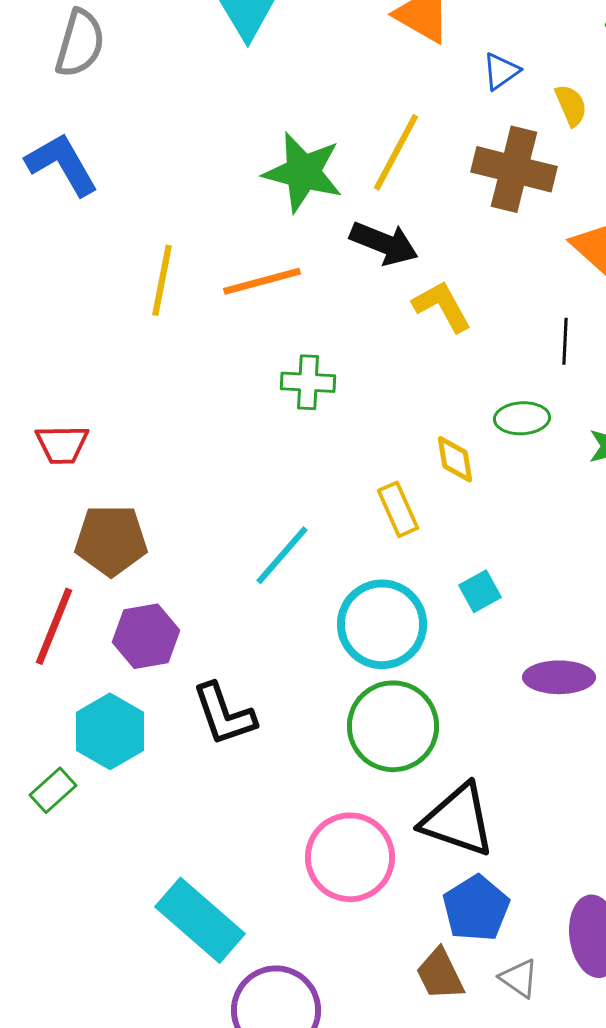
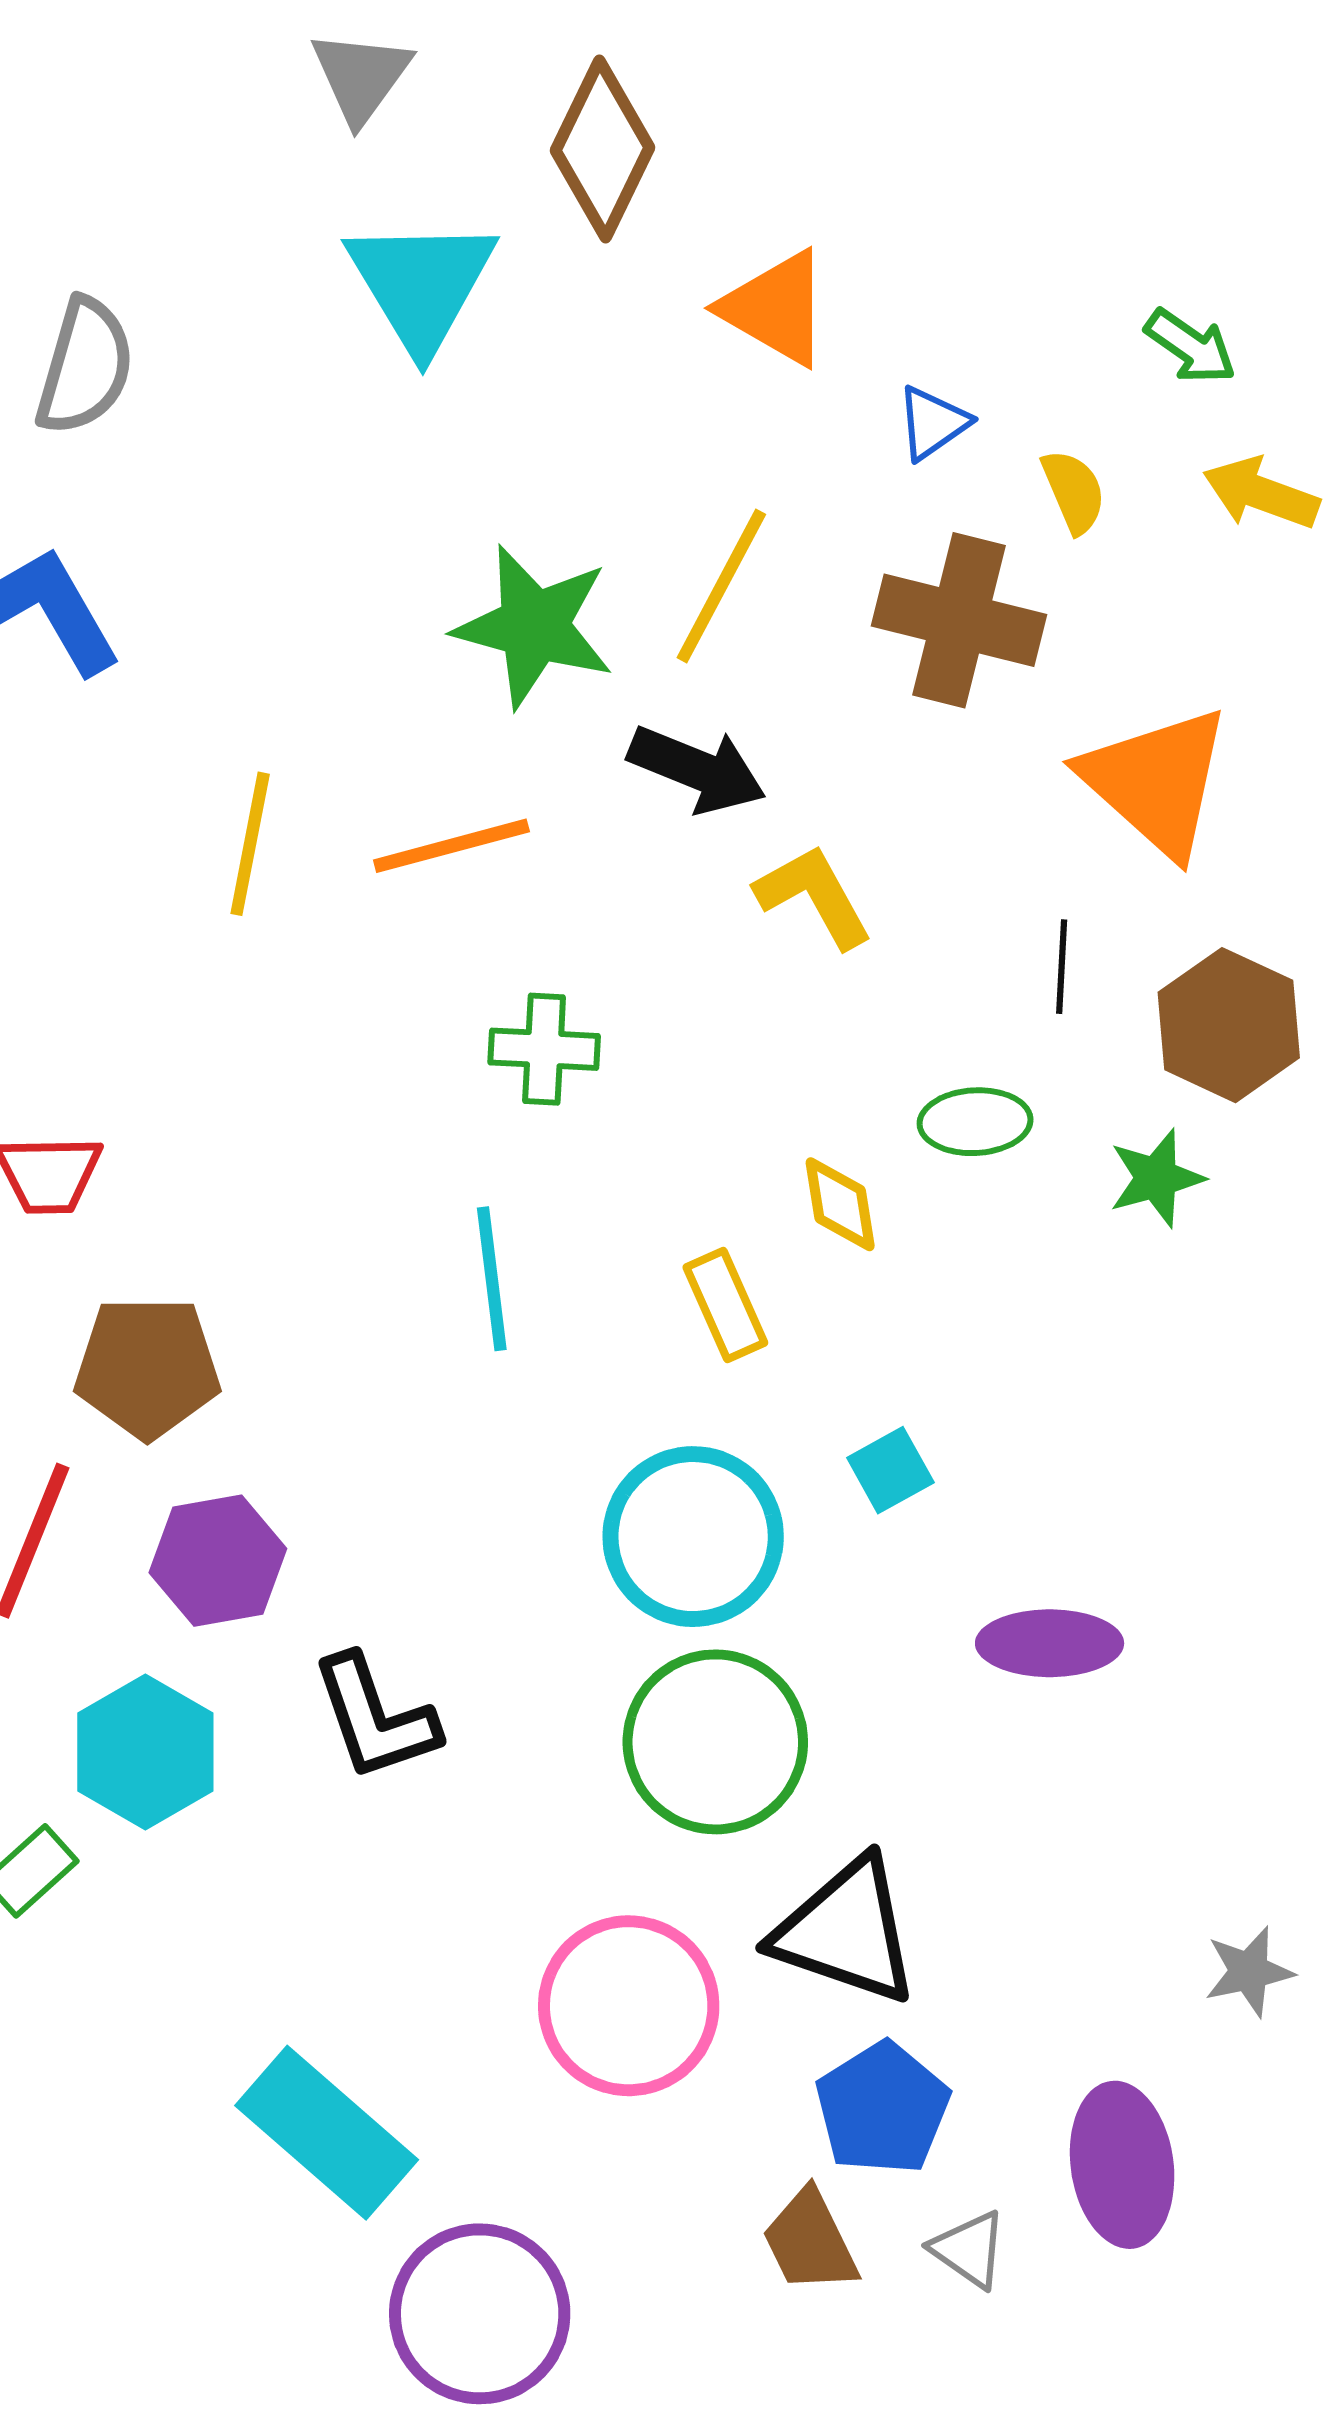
cyan line: (282, 555) -> (492, 1279), moved, turned -48

